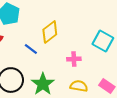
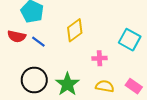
blue line: (31, 49) -> (38, 42), moved

